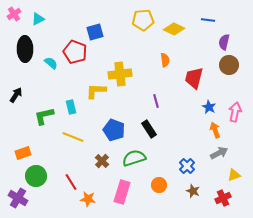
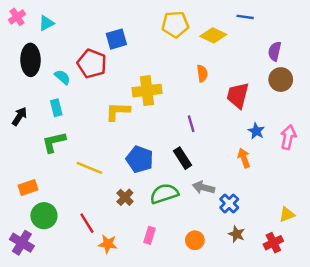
blue line: (208, 20) -> (245, 17), moved
cyan rectangle: (71, 107) -> (56, 108), moved
orange arrow: (215, 130) -> (244, 158), moved
gray arrow: (219, 153) -> (203, 187), moved, turned -138
orange circle: (159, 185) -> (195, 240), moved
pink rectangle: (122, 192) -> (149, 235), size x0.6

